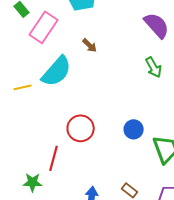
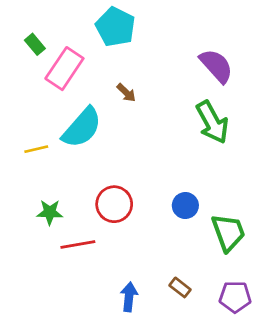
green arrow: (154, 67) -> (212, 122), size x1.5
red line: (54, 158) -> (78, 244), turned 65
green star: (33, 182) -> (50, 212), moved

